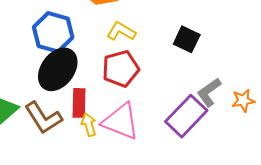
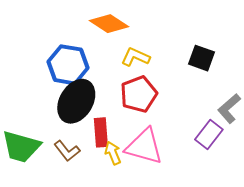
purple rectangle: (186, 116) -> (209, 134), size x0.7
brown L-shape: (43, 118) -> (67, 151), size x0.7

